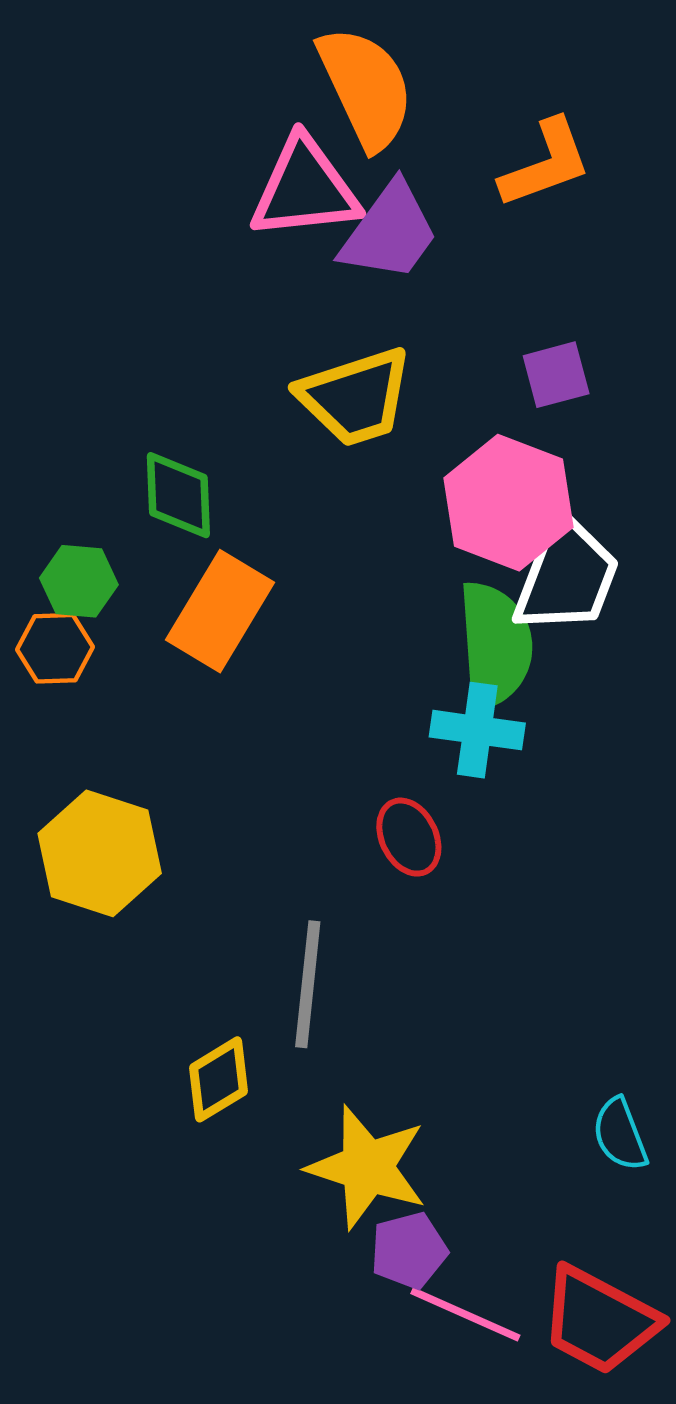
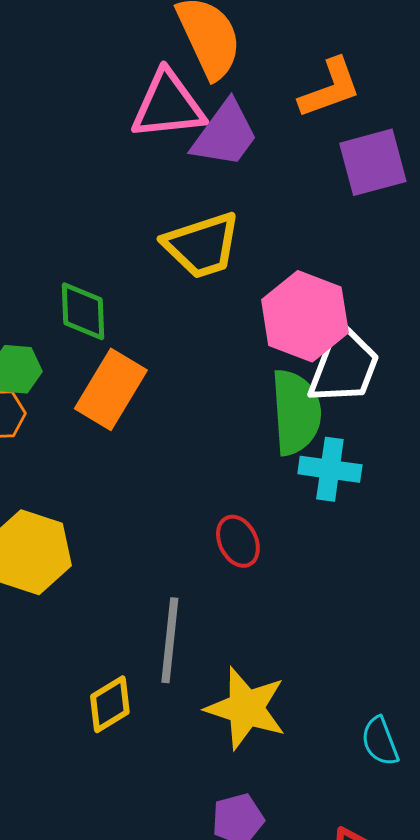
purple square: (556, 375) -> (373, 162), moved, size x1.5
cyan cross: (477, 730) -> (330, 469), moved
yellow star: (367, 1167) -> (246, 708), moved

